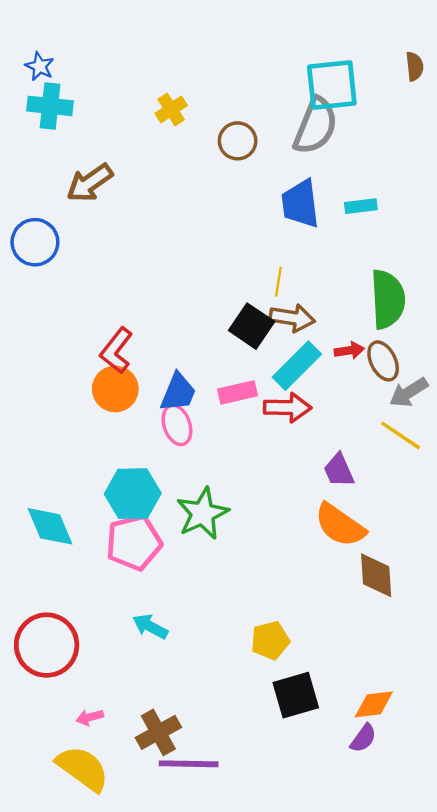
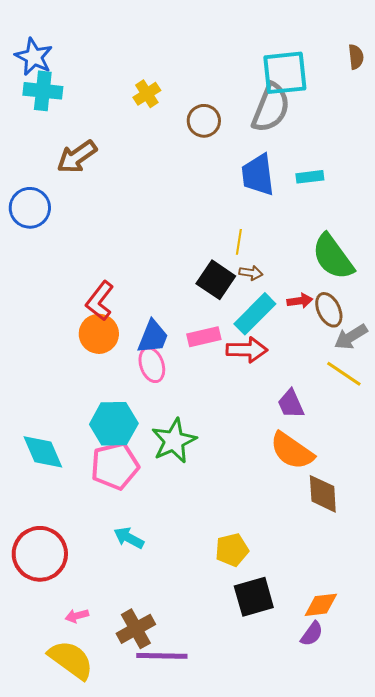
blue star: (40, 66) -> (34, 57), size x1.5
green semicircle: (388, 299) -> (333, 257), turned 147
brown arrow: (292, 318) -> (251, 273), size x0.6

